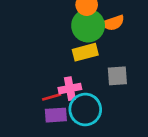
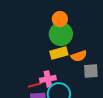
orange semicircle: (113, 23) -> (79, 56), moved
gray square: (117, 76) -> (91, 71), moved

